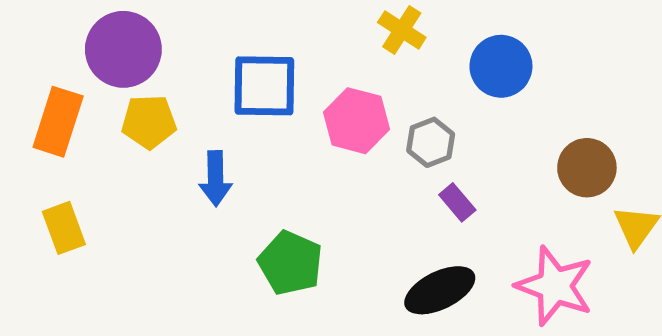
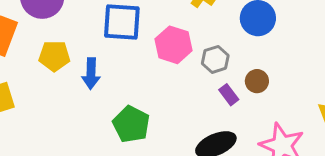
yellow pentagon: (149, 122) -> (54, 56), moved
brown circle: (587, 168) -> (257, 81), moved, size x0.7

